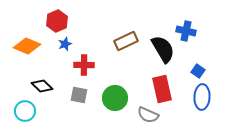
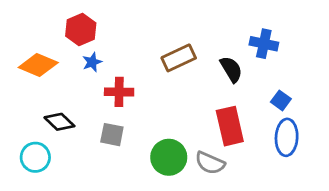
black semicircle: (163, 49) -> (231, 69), size x0.7
green circle: (115, 98) -> (169, 157), moved

